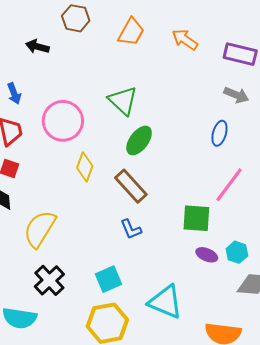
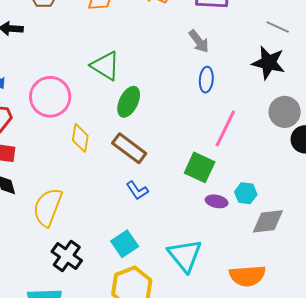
gray arrow: (236, 95) -> (199, 41), moved, turned 40
green square: (196, 218) -> (200, 167), turned 32
cyan triangle: (165, 302) -> (185, 255), turned 39

